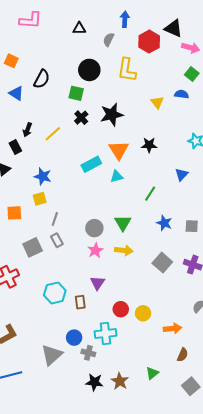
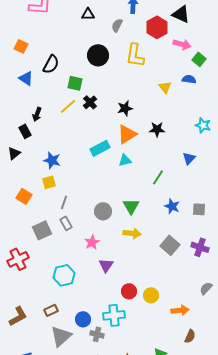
pink arrow: (191, 48) -> (182, 44), moved
green square: (76, 93) -> (75, 83), moved
black star: (112, 115) -> (125, 108), moved, size x0.7
yellow line: (53, 134) -> (68, 106), moved
orange triangle: (119, 150) -> (127, 134), turned 30
orange square: (14, 213) -> (24, 196), turned 35
pink star: (95, 250) -> (92, 242), moved
brown rectangle: (80, 302) -> (51, 310), moved, turned 72

